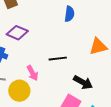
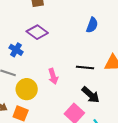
black line: (58, 59) -> (85, 67), moved
pink arrow: (32, 73) -> (53, 76), moved

